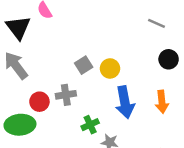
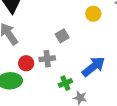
yellow circle: (110, 68) -> (93, 14), moved
blue arrow: (125, 102) -> (94, 67), turned -120

